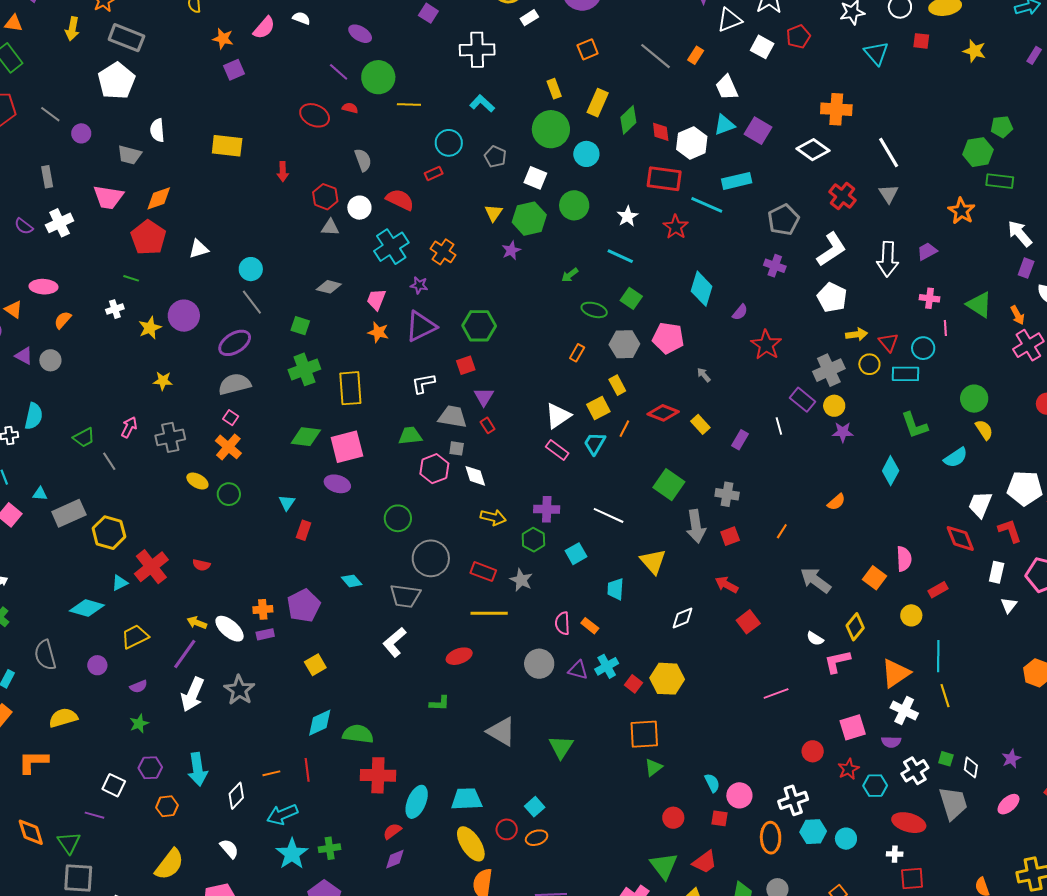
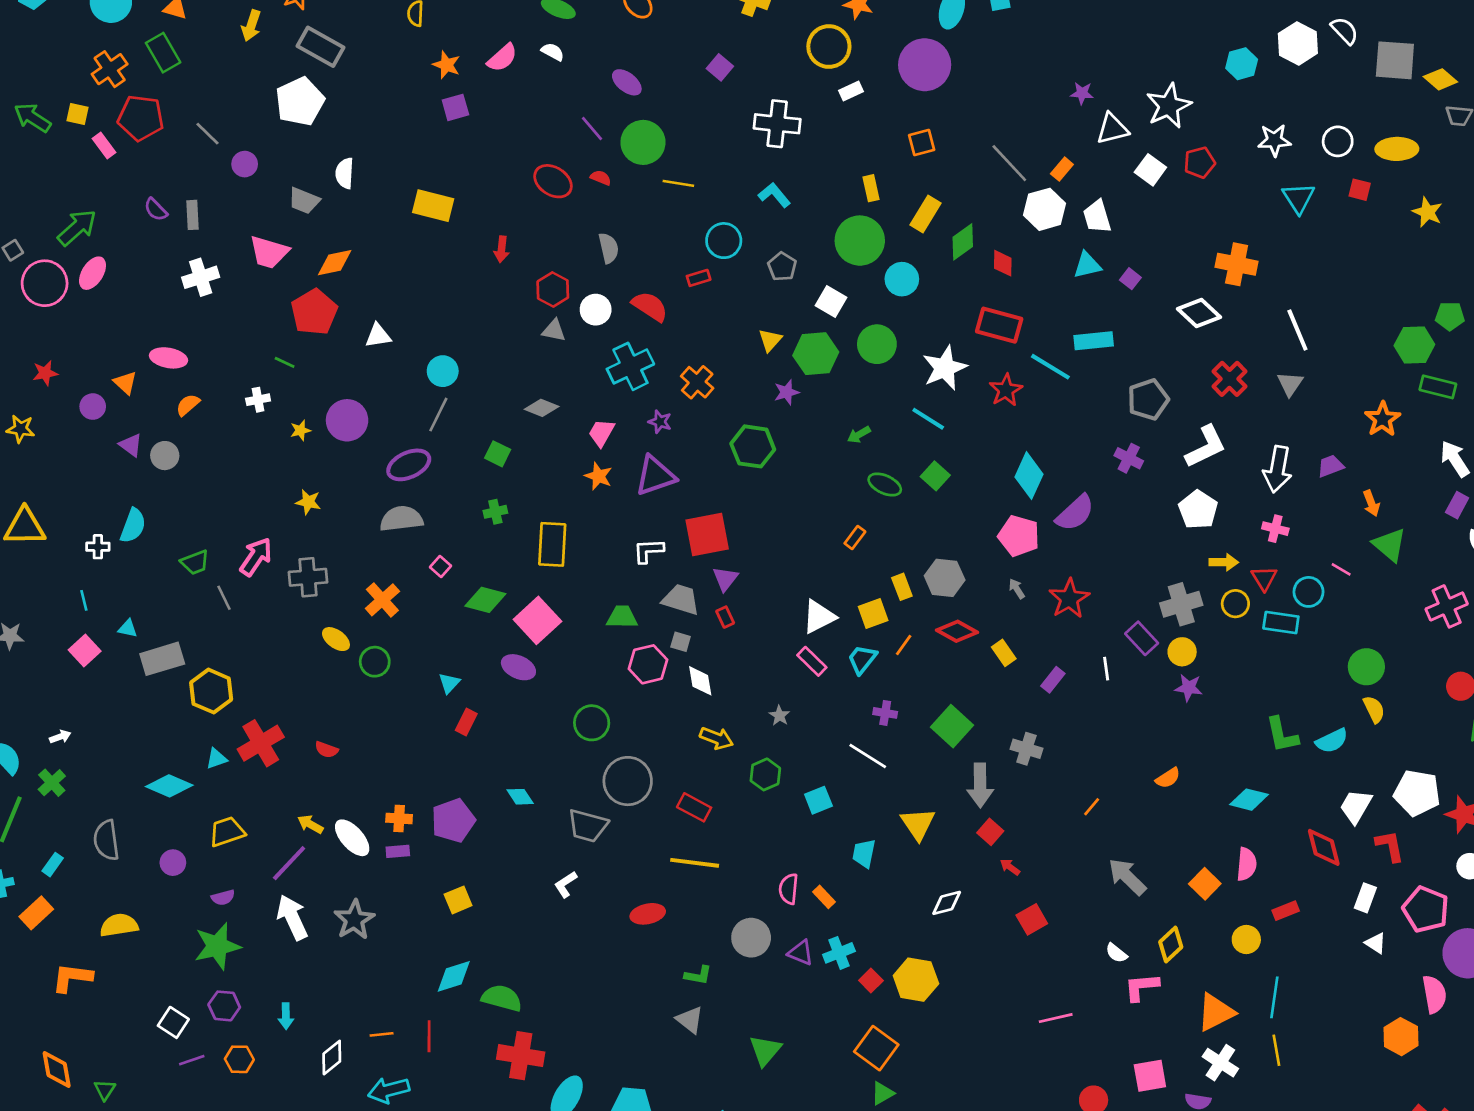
purple square: (758, 131) -> (1130, 279), size x0.6
white hexagon: (692, 143) -> (1045, 209), moved
white star: (627, 216) -> (945, 368), size x1.6
purple semicircle: (24, 226) -> (156, 210), moved
pink cross: (930, 298) -> (1275, 529), moved
gray line: (252, 302) -> (438, 415), turned 56
purple semicircle: (740, 312) -> (1075, 513), size x1.8
orange arrow: (1017, 315) -> (1371, 503), moved
green hexagon: (479, 326) -> (753, 446), moved
yellow star: (150, 328) -> (300, 430), size x0.7
pink line: (945, 328) -> (1341, 569), turned -63
pink pentagon: (668, 338) -> (1019, 536), moved
gray hexagon: (624, 344) -> (945, 578), moved
red star: (766, 345) -> (1069, 599), moved
red square: (466, 365) -> (707, 534), size x1.8
green cross: (304, 369) -> (495, 512), size x0.6
pink square: (231, 418) -> (440, 566), moved
green L-shape: (914, 425) -> (1282, 735), moved
pink arrow: (129, 427) -> (256, 557), size x1.4
pink square: (347, 447) -> (537, 620), turned -36
cyan diamond: (891, 471) -> (1249, 800), moved, turned 68
purple cross: (547, 509) -> (885, 713), moved, size x0.7
red square: (730, 536) -> (990, 832), moved, turned -36
gray star: (521, 580) -> (779, 716), moved, size x0.7
red arrow: (727, 585) -> (1010, 867), size x0.7
white triangle: (1009, 605) -> (1376, 943), turned -42
white L-shape: (395, 642) -> (566, 884), size x0.7
white arrow: (193, 694) -> (292, 917), turned 124
green L-shape: (439, 703) -> (698, 975), moved
green star: (139, 724) -> (217, 946), size x1.8
gray triangle: (501, 732) -> (690, 1020), size x0.7
orange square: (644, 734) -> (876, 1048), turned 32
cyan arrow: (198, 769) -> (286, 1016), size x0.6
purple line: (94, 815) -> (192, 1060), moved, turned -42
green triangle: (69, 843) -> (105, 1090), size x0.7

